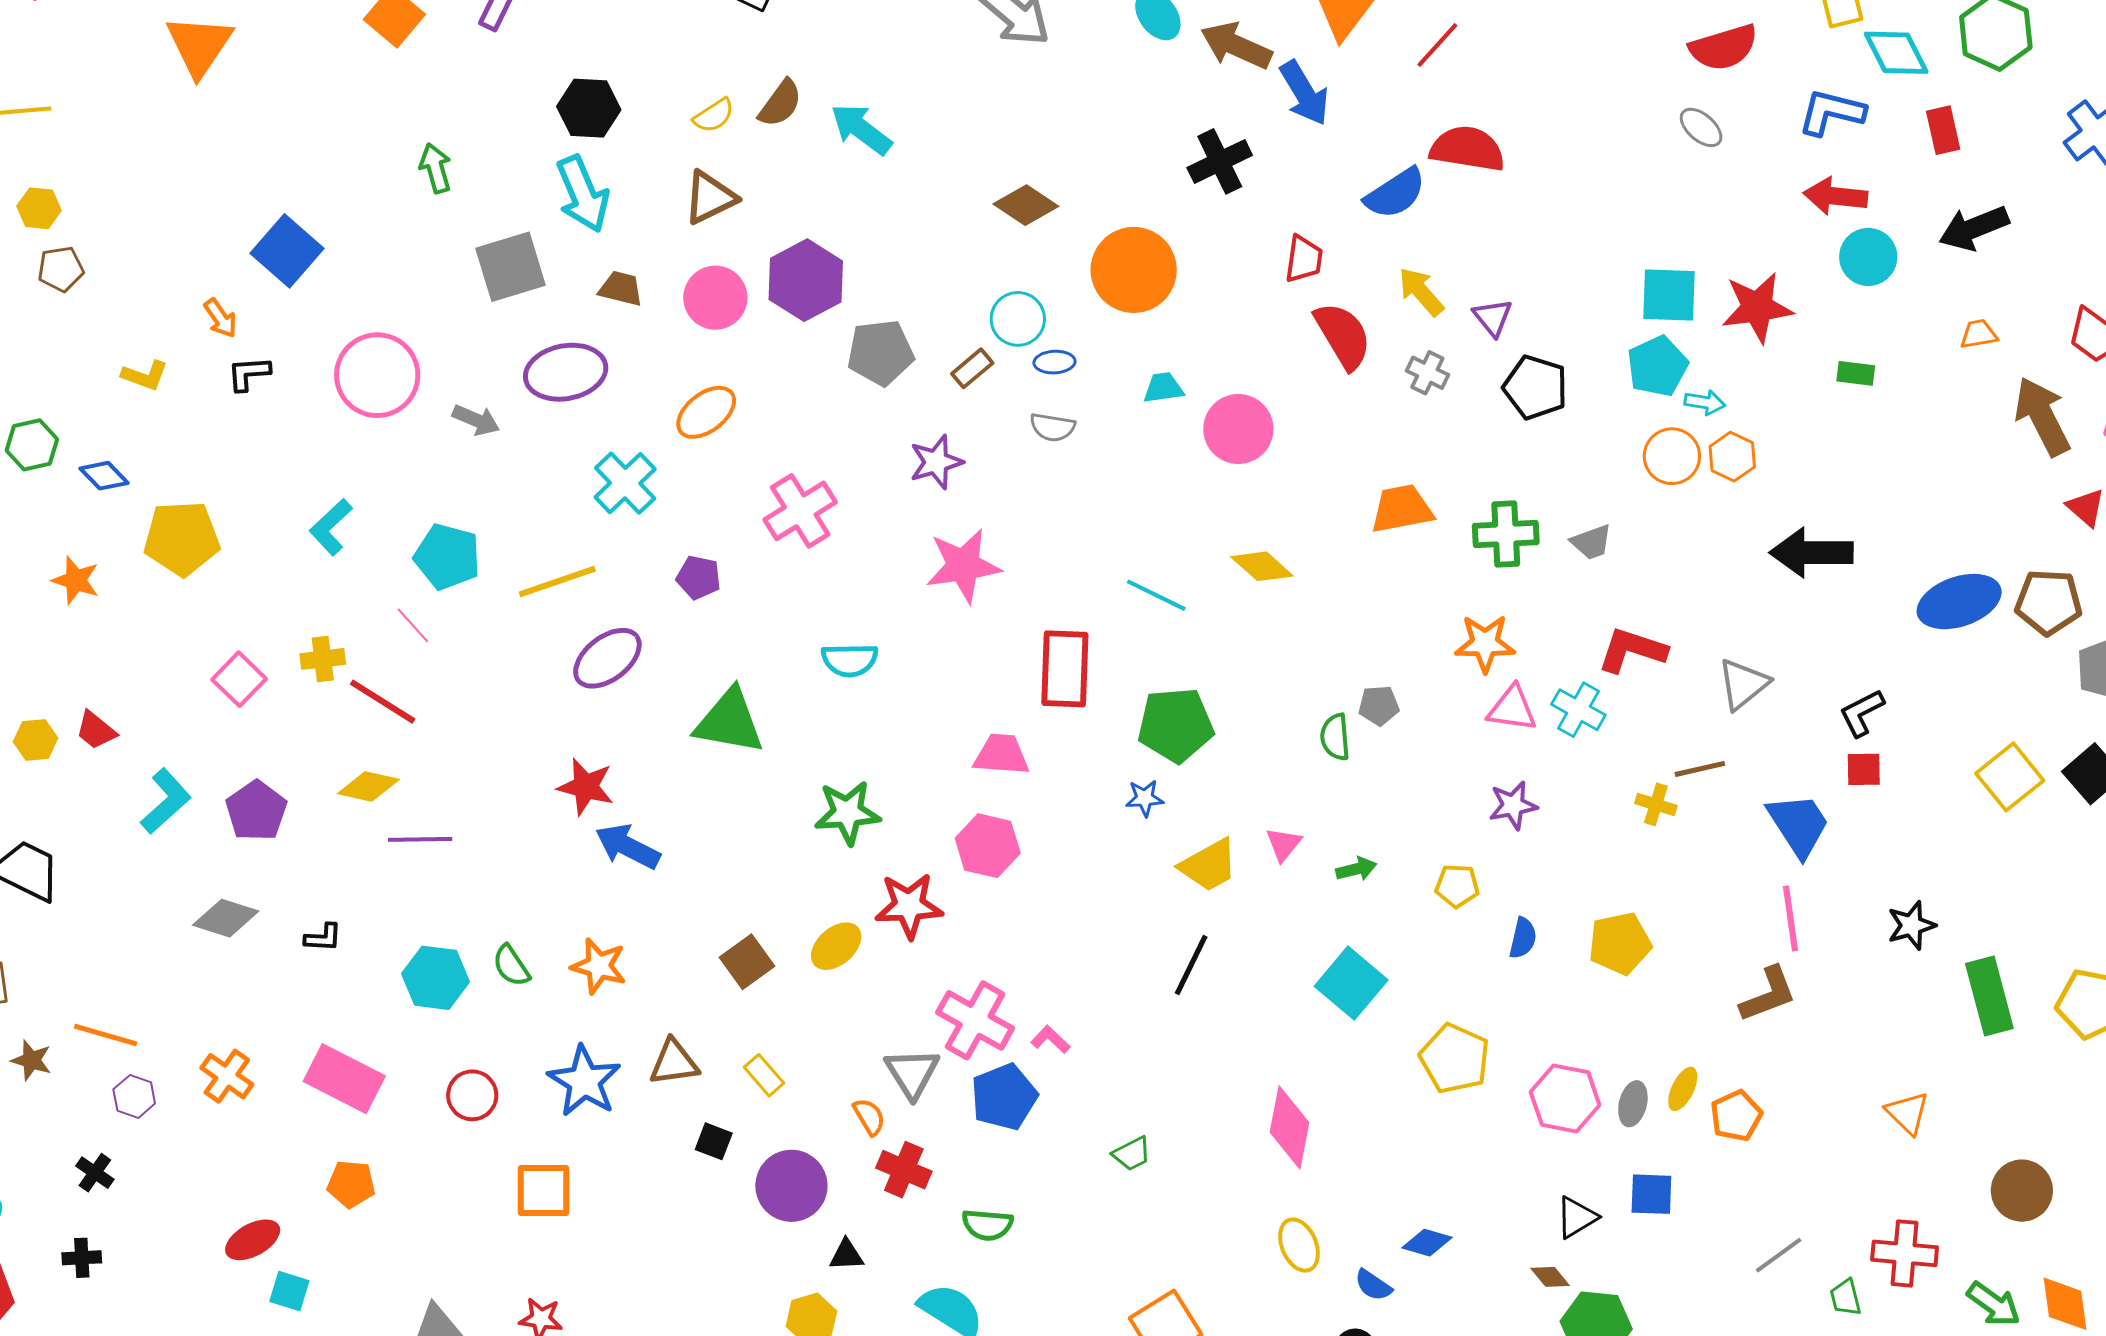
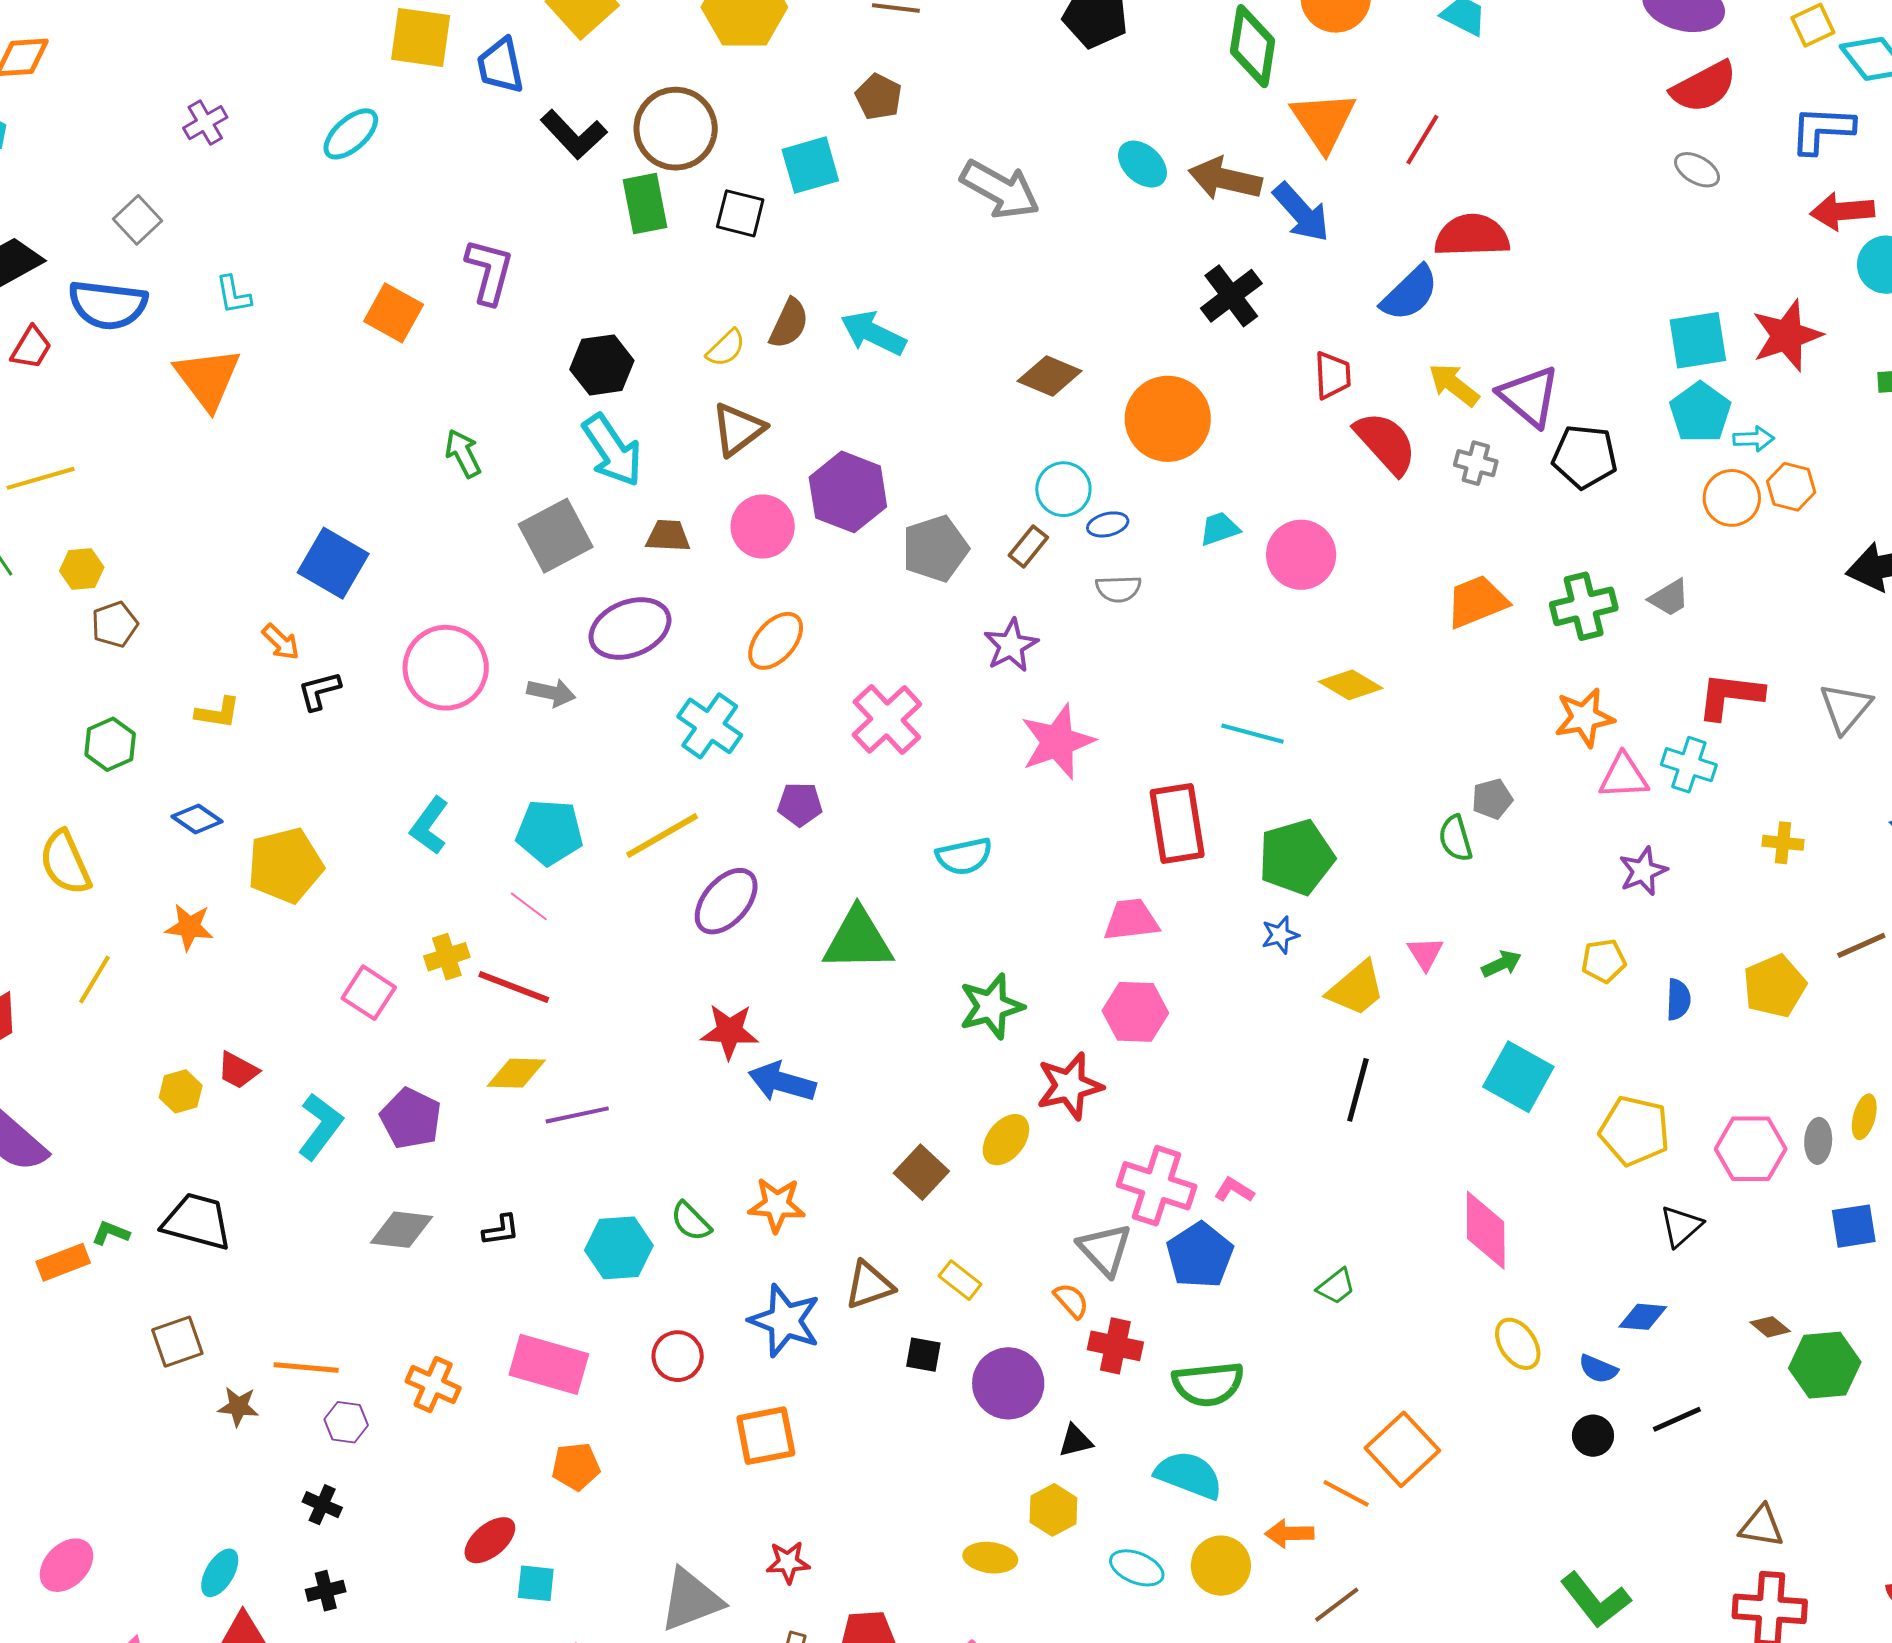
purple triangle: (1493, 317) -> (1529, 396), size x1.6
green hexagon: (32, 445) -> (110, 744), moved
brown line: (1700, 769) -> (1861, 945), moved
black triangle: (1577, 1217) -> (1681, 1226), moved
green semicircle: (987, 1225) -> (1208, 1384), size x1.4

